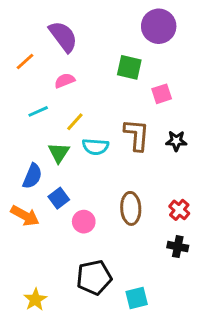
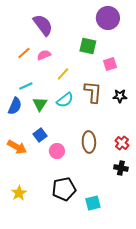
orange line: (25, 61) -> (24, 53), moved
cyan line: (38, 111) -> (26, 86), moved
yellow line: (75, 122) -> (63, 74), moved
cyan semicircle: (95, 147) -> (65, 100), turned -42
blue semicircle: (32, 176) -> (15, 106), moved
yellow star: (35, 299) -> (19, 193), moved

